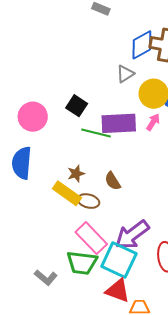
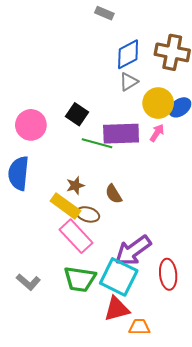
blue diamond: (142, 45) -> (128, 54), moved
pink rectangle: (91, 238) -> (76, 236), moved
gray L-shape: (46, 278) -> (28, 282), moved
red triangle: (118, 291) -> (117, 309), turned -36

